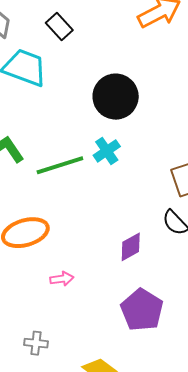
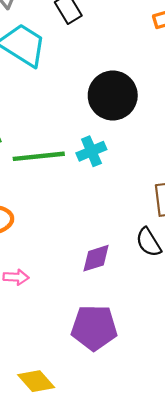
purple pentagon: (142, 310) -> (94, 328), turned 30

